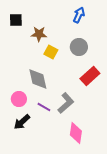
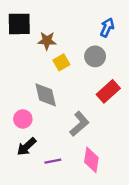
blue arrow: (79, 15) -> (107, 28), moved
black square: (16, 20) -> (19, 24), size x1.5
yellow square: (51, 52) -> (61, 62), turned 32
purple line: (44, 107) -> (53, 161), moved, turned -40

